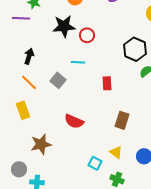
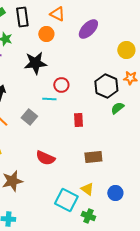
red circle: (87, 35) -> (61, 85), moved
brown rectangle: (122, 120) -> (93, 157), turned 66
cyan square: (95, 163) -> (66, 200), size x1.6

